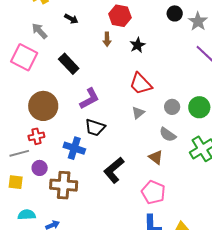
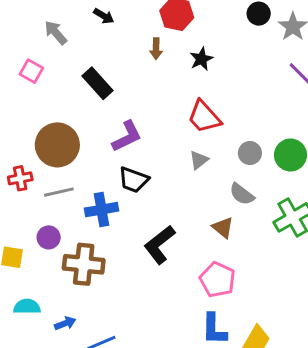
pink square: (24, 57) -> (31, 71), size x0.6
red cross: (36, 136) -> (20, 178), moved
blue cross: (74, 148) -> (102, 210), turned -30
gray line: (19, 153) -> (59, 192), moved

